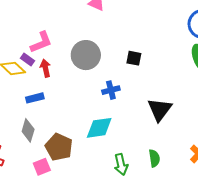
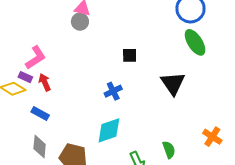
gray circle: (86, 55) -> (80, 22), moved, size x0.6
blue rectangle: (35, 98) -> (40, 113), turned 54
black triangle: (160, 110) -> (173, 83), moved

